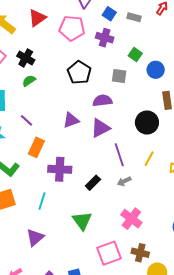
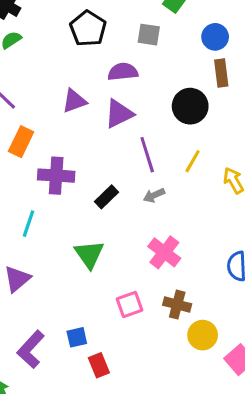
blue circle: (156, 70) -> (215, 37), moved
pink square: (109, 253) -> (130, 304), size x0.7

